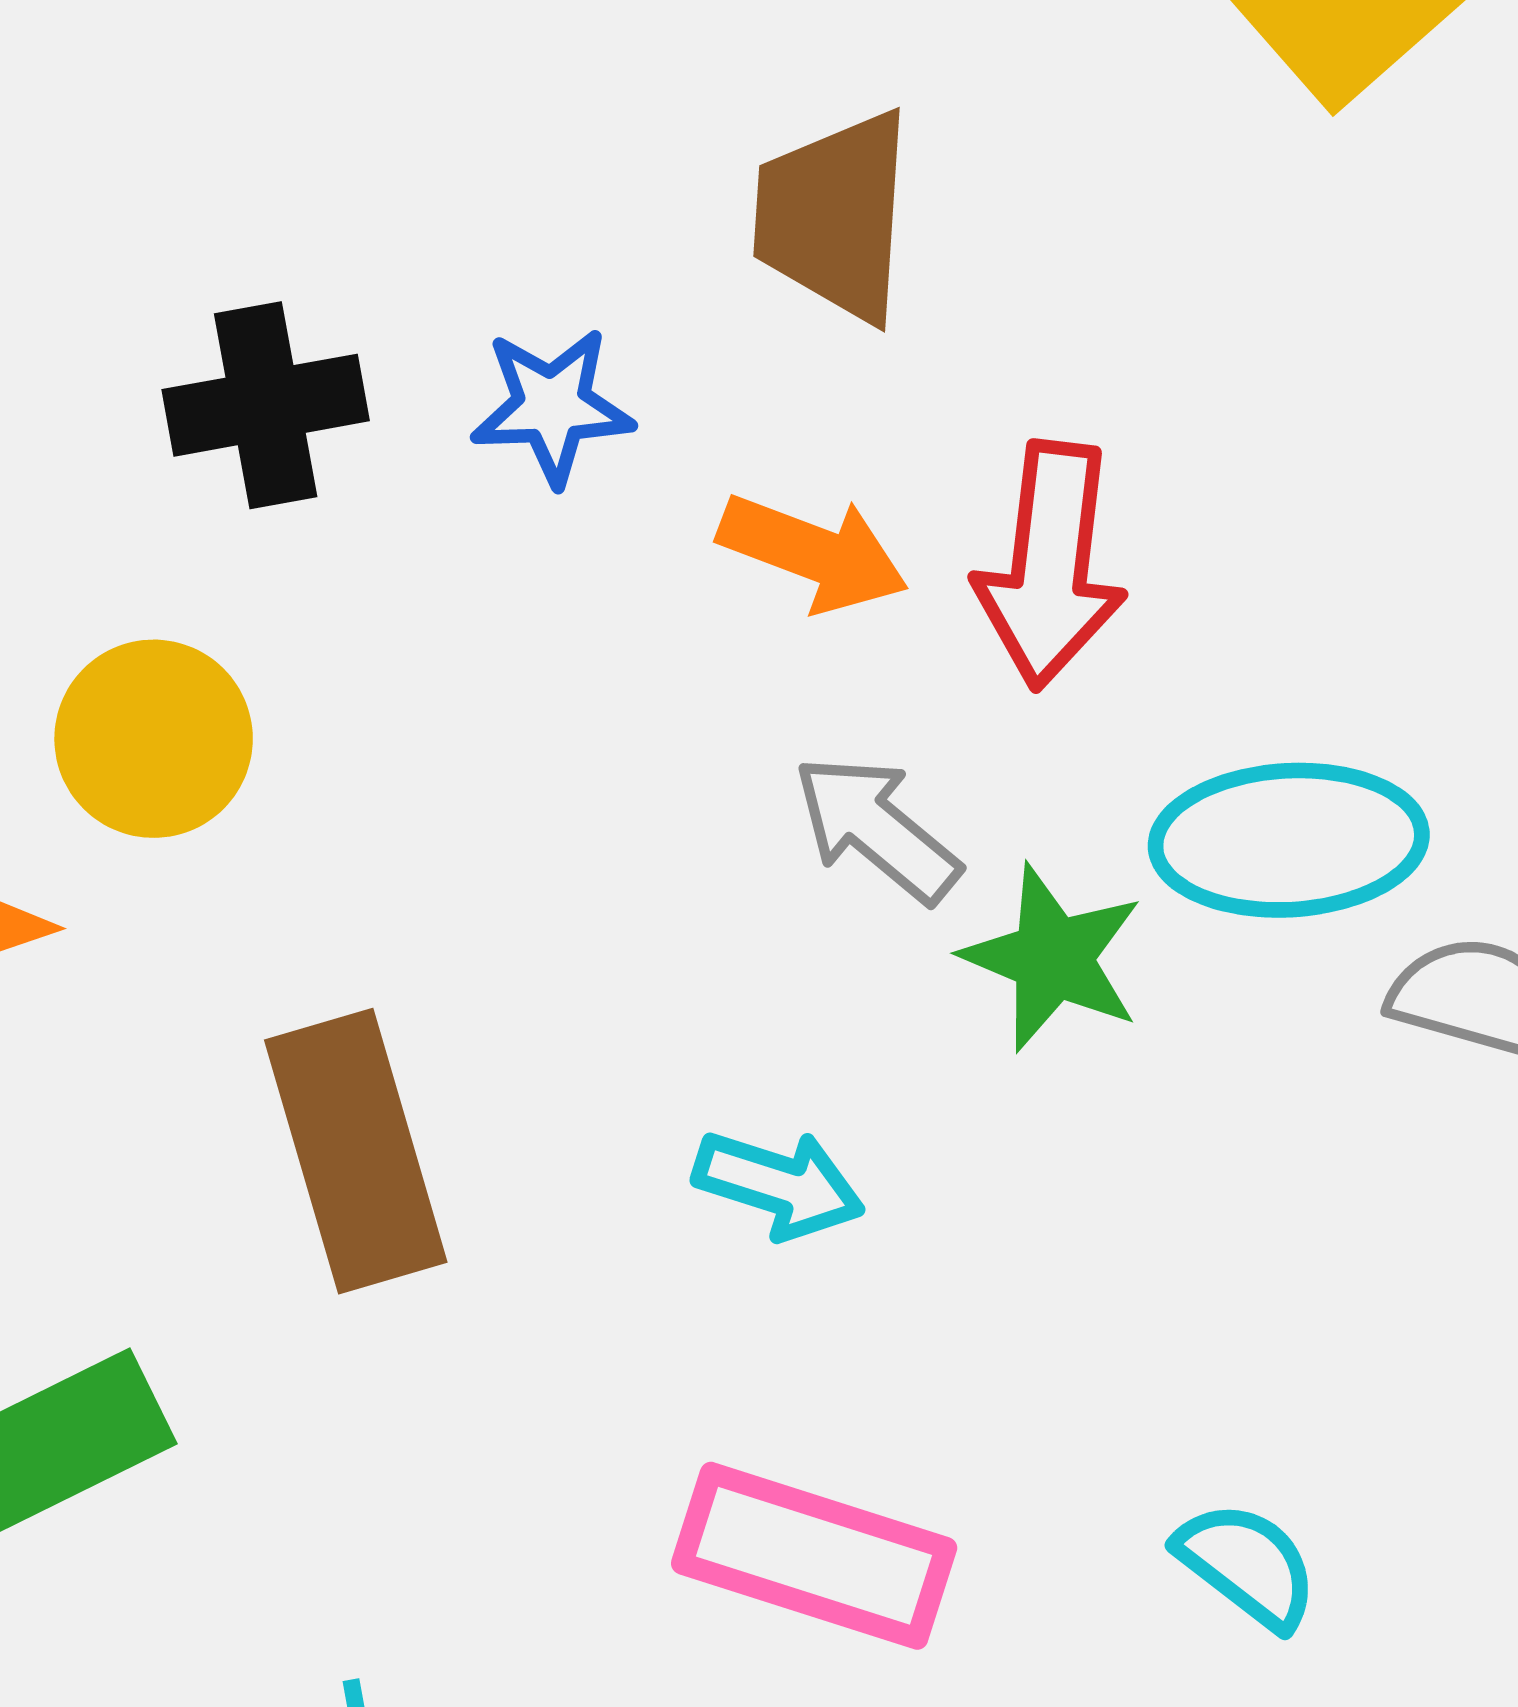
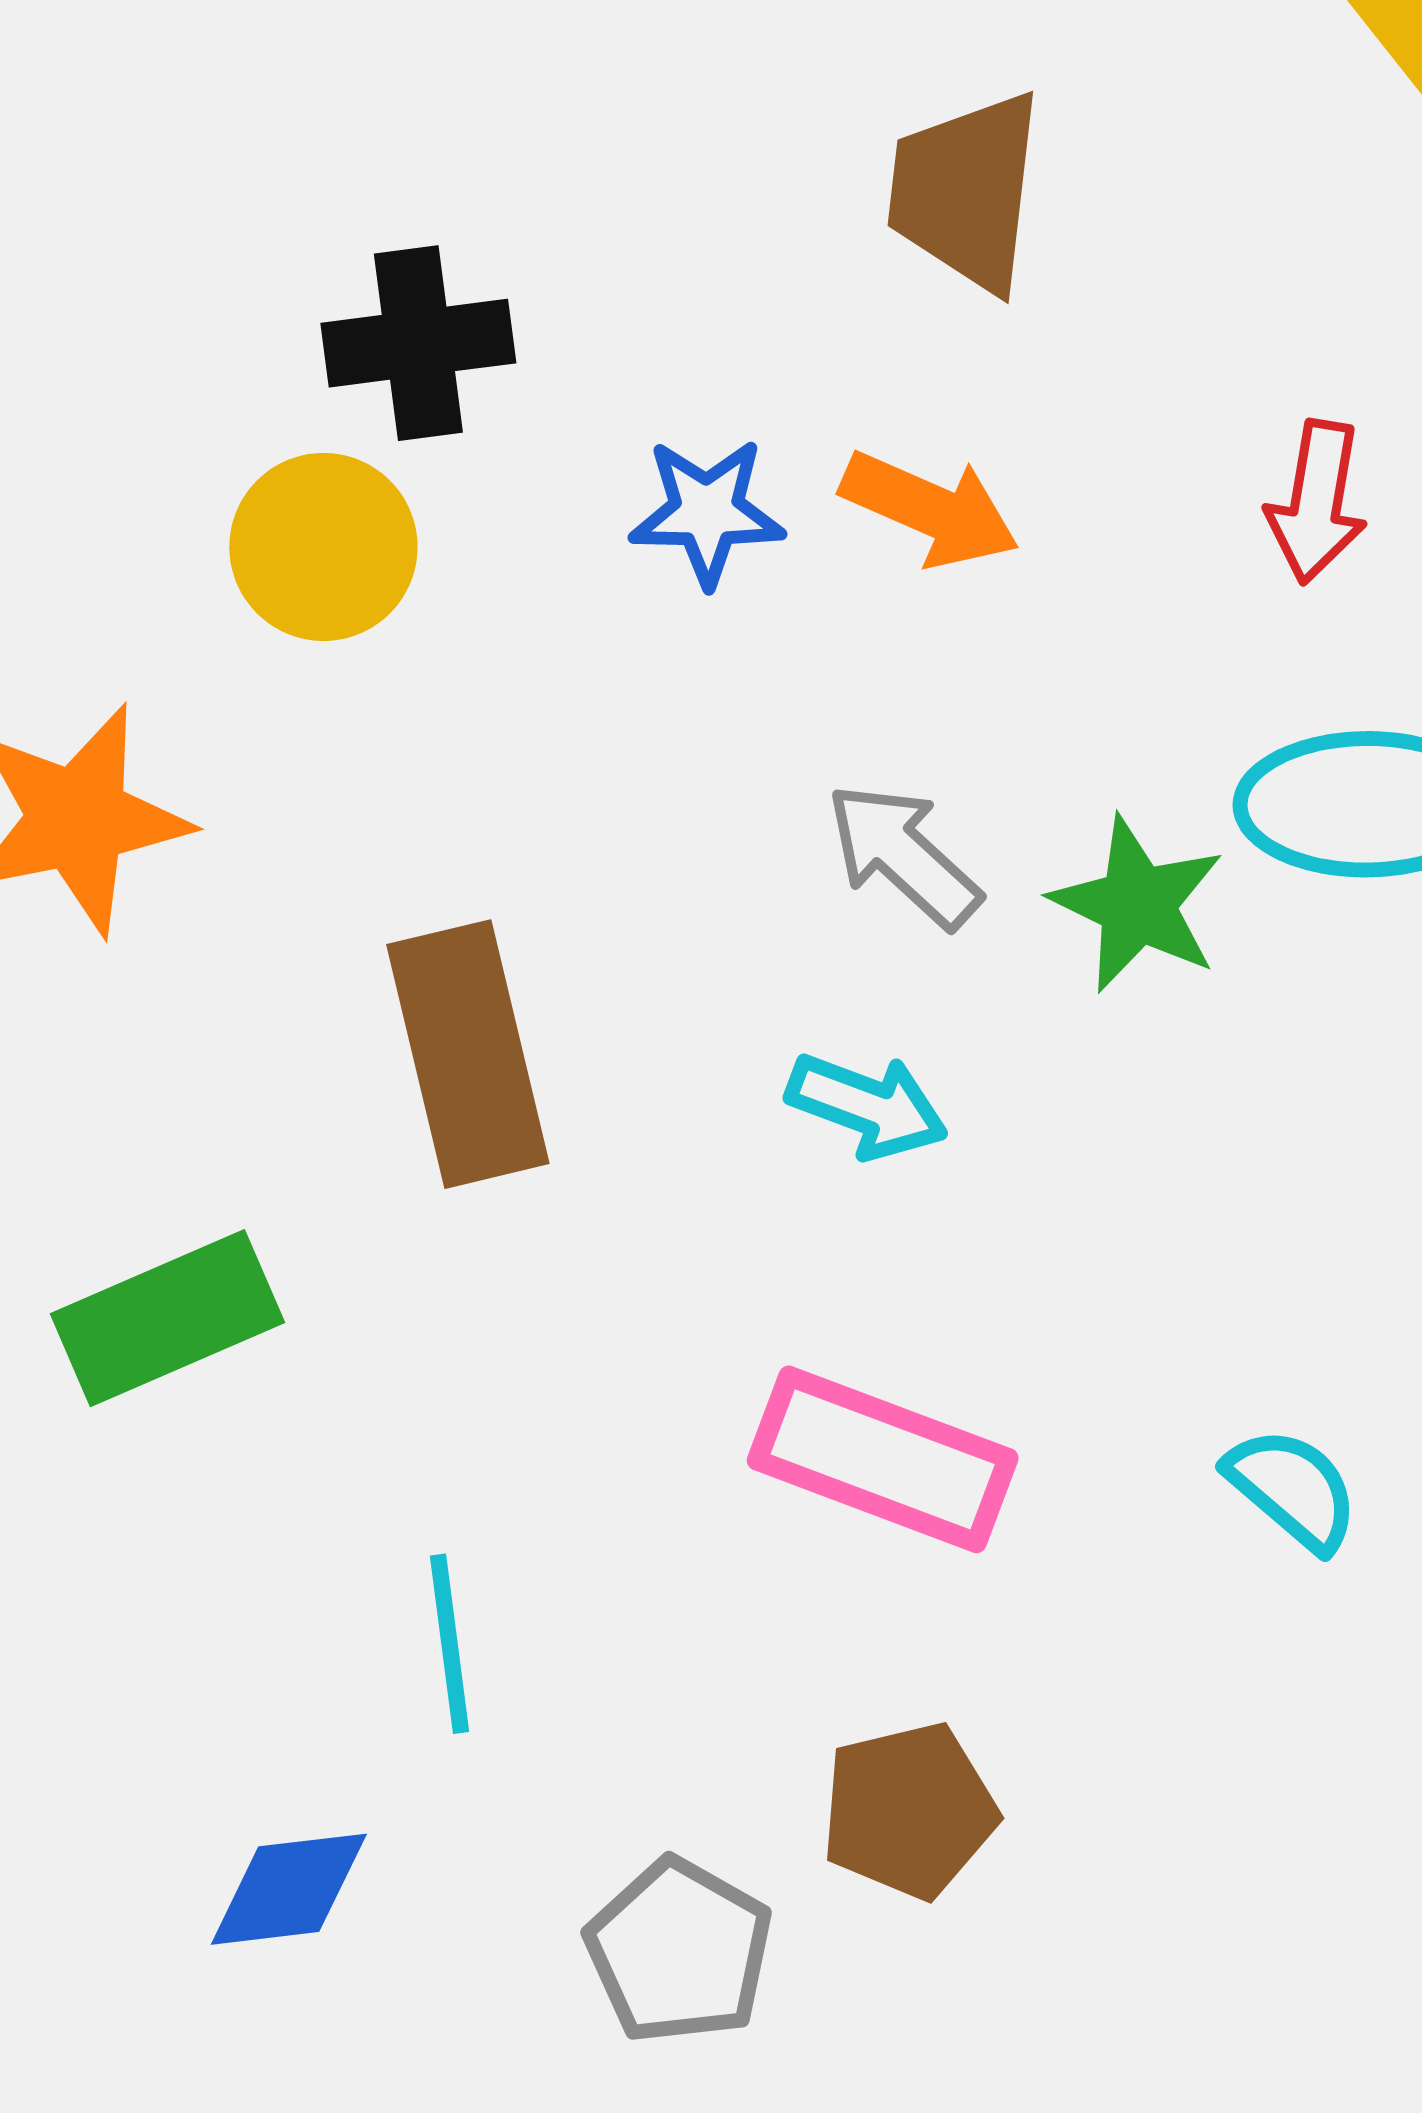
blue star: (552, 406) -> (707, 512), moved
red arrow: (1050, 565) -> (1317, 502), moved, size x0.7
yellow circle: (154, 739) -> (323, 547), moved
gray arrow: (877, 829) -> (903, 855), moved

